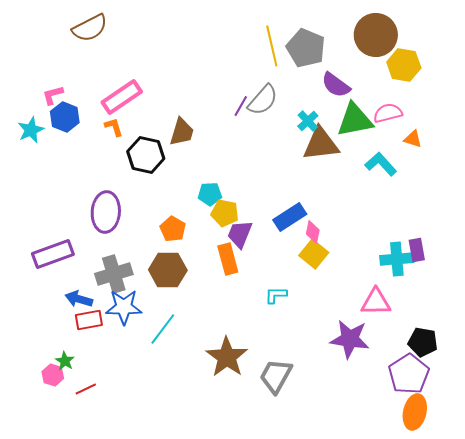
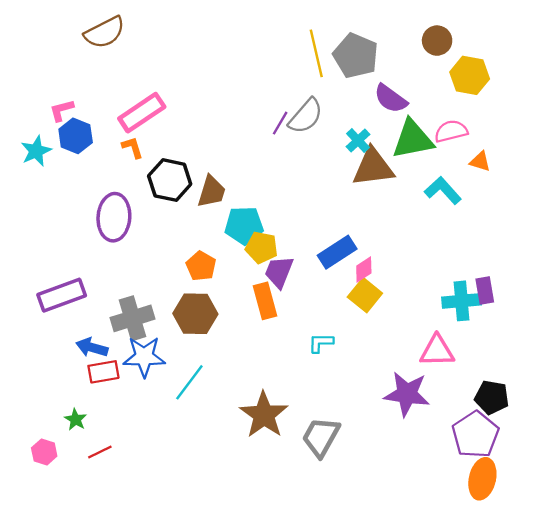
brown circle: (376, 35) -> (437, 41), size x0.6
brown trapezoid: (182, 132) -> (212, 192), moved
cyan pentagon: (210, 194) -> (244, 225), size x1.4
purple ellipse: (106, 212) -> (114, 217), moved
pink diamond: (313, 232) -> (364, 270), turned 45
pink hexagon: (53, 375) -> (44, 452), moved

